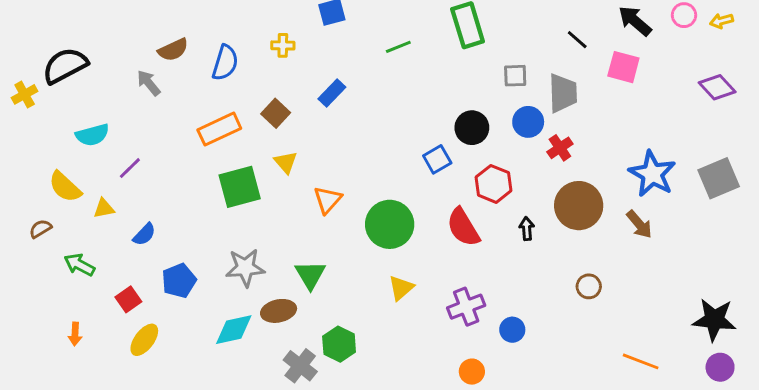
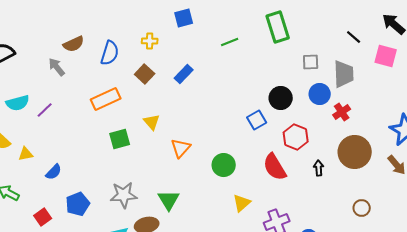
brown square: (276, 113) -> (145, 74), moved
purple line: (130, 168) -> (45, 110), moved
green square: (240, 187) -> (120, 139), size x0.7
green circle: (390, 224) -> (224, 165), size x0.7
yellow triangle: (401, 288) -> (242, 203), moved

